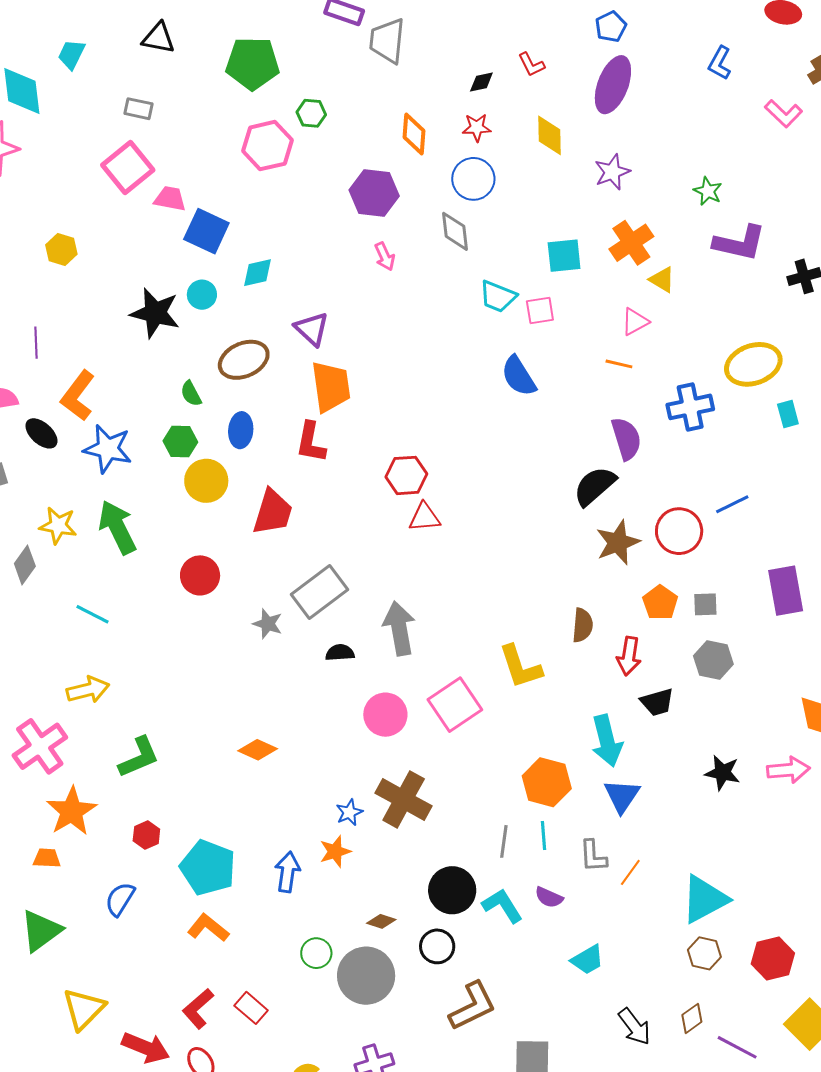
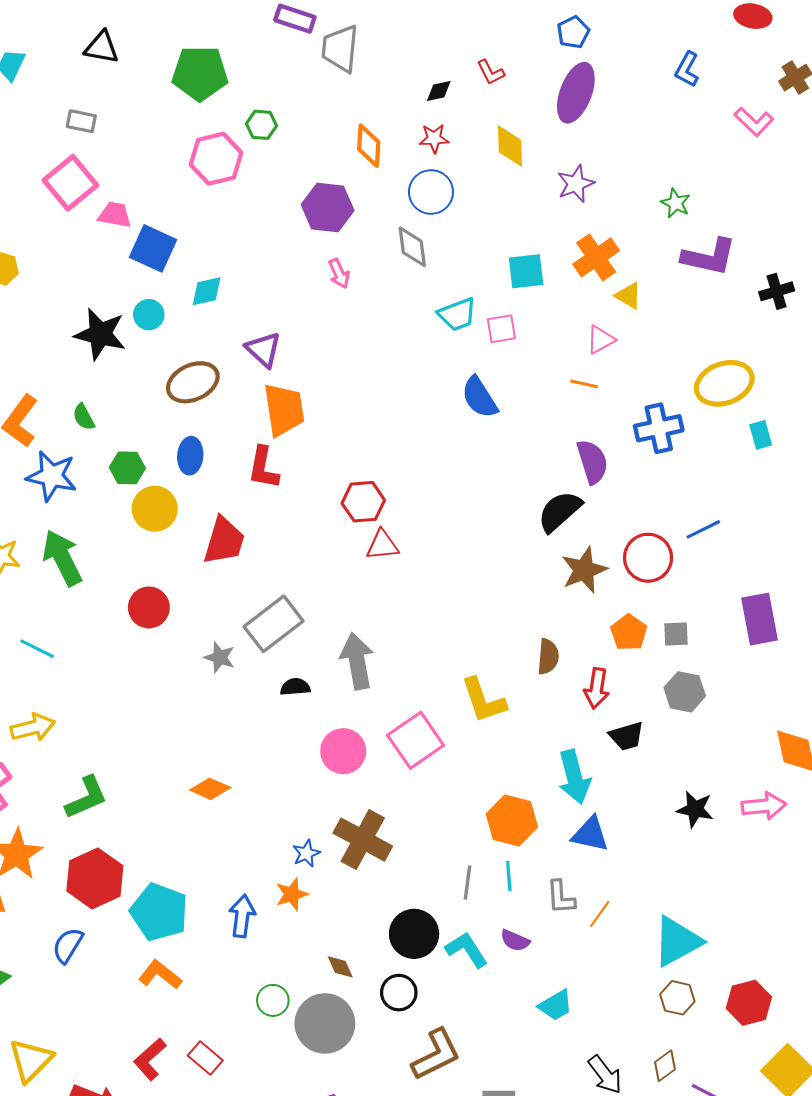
cyan trapezoid: (498, 296) -> (457, 314), turned -42
green semicircle: (191, 394) -> (84, 417), moved
blue triangle: (622, 796) -> (590, 834), turned -51
red hexagon: (146, 835) -> (95, 878), size x2.0
brown diamond: (381, 921) -> (340, 967), turned 48

